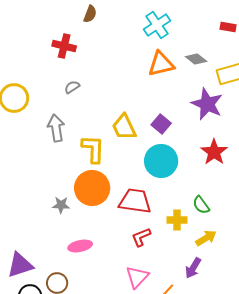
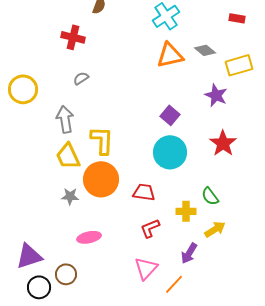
purple star: (207, 104) -> (216, 95), size x0.7
yellow trapezoid: (124, 127) -> (68, 156), moved
red trapezoid: (135, 201) -> (144, 192), size x0.7
purple arrow: (193, 268) -> (189, 253), moved

